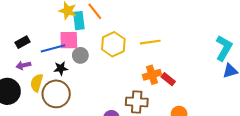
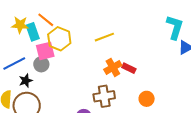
pink square: (69, 40) -> (45, 51), moved
yellow hexagon: (113, 44) -> (59, 39), moved

